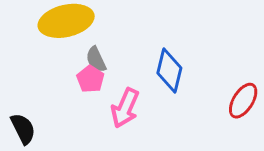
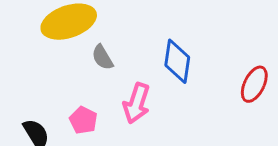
pink pentagon: (90, 79) -> (83, 120), moved

